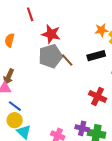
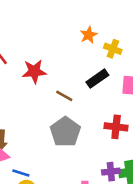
orange star: (101, 30) -> (89, 35), moved
gray pentagon: (51, 56) -> (65, 132), moved

